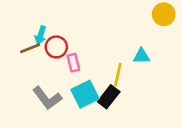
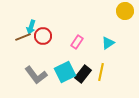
cyan triangle: (141, 56) -> (108, 43), turned -32
pink rectangle: (73, 63) -> (77, 42), moved, turned 48
yellow line: (118, 74) -> (101, 72), moved

